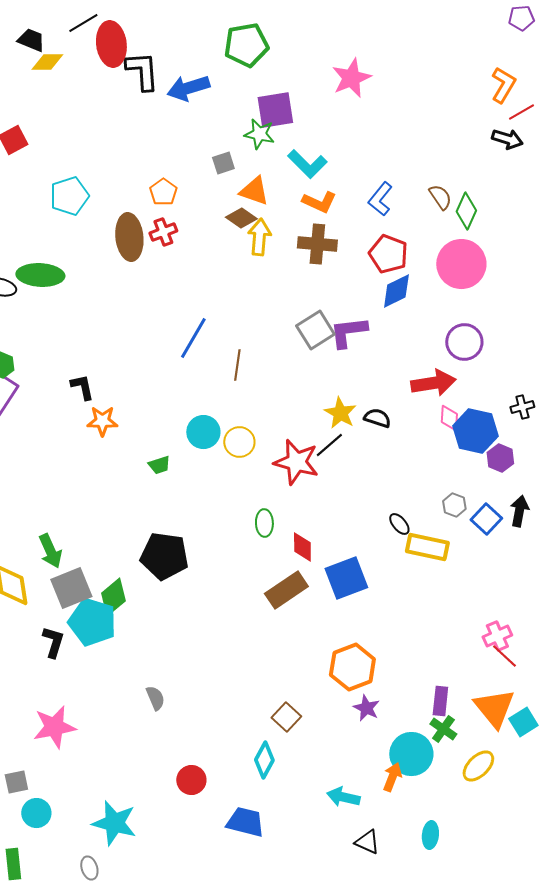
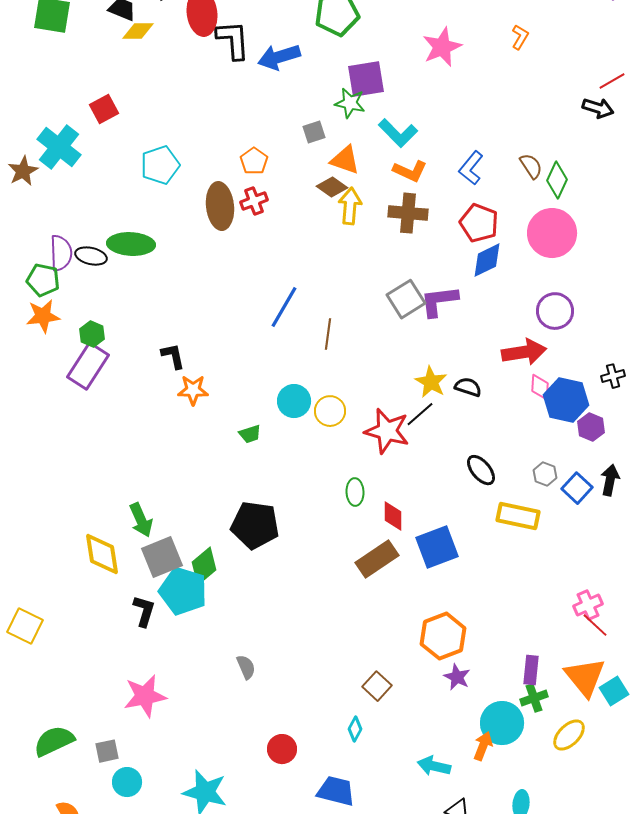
orange L-shape: (503, 85) -> (520, 37), moved, size x0.7
black ellipse: (399, 524) -> (481, 470), moved, size x1.4
green cross: (443, 729) -> (534, 698), turned 36
cyan diamond: (264, 760) -> (355, 729), size x0.7

